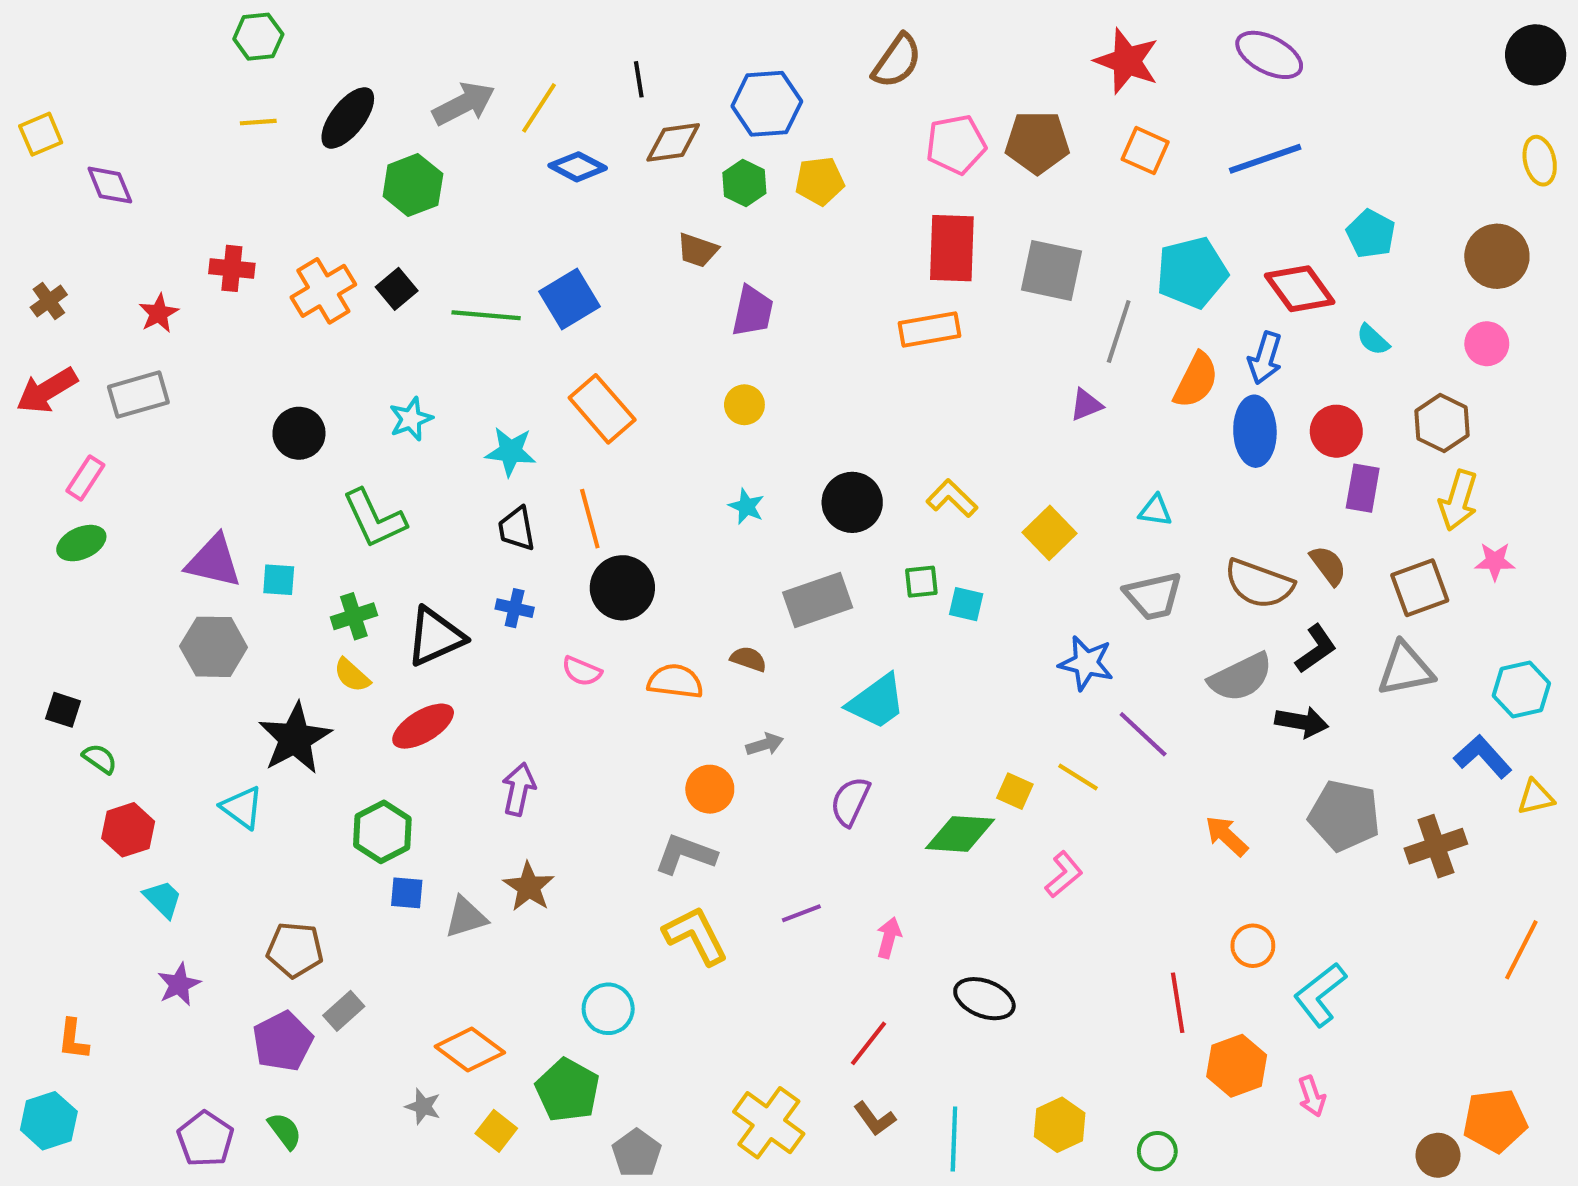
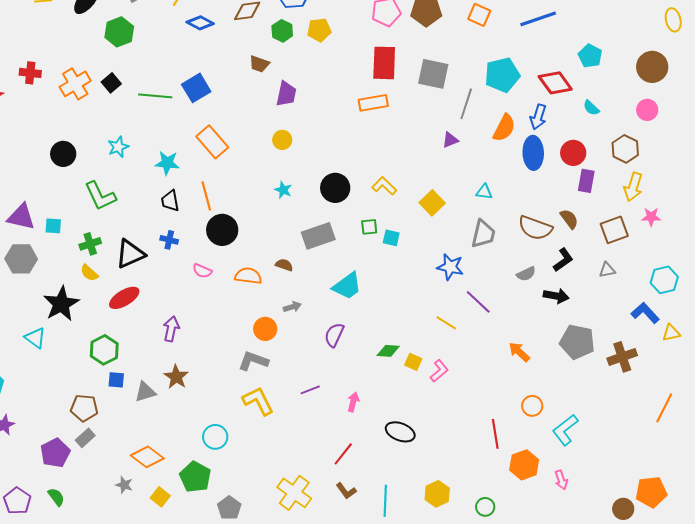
gray trapezoid: (1153, 596) -> (483, 234), turned -64
gray triangle: (1405, 669) -> (607, 270), size x0.6
gray semicircle: (1241, 677) -> (526, 274), size x0.6
yellow square: (1015, 791) -> (413, 362), moved
green diamond: (960, 834) -> (388, 351), size x0.7
brown pentagon: (295, 950) -> (84, 408), moved

